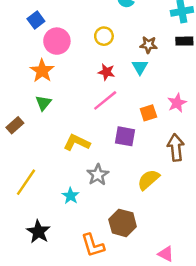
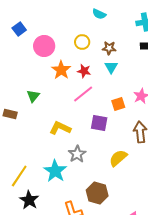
blue square: (36, 20) -> (19, 29), moved
brown star: (148, 45) -> (109, 48), moved
orange star: (42, 71) -> (61, 70), moved
brown rectangle: (15, 125) -> (10, 114), turned 56
yellow line: (26, 182) -> (19, 176), moved
cyan star: (71, 196) -> (55, 171), size x1.6

